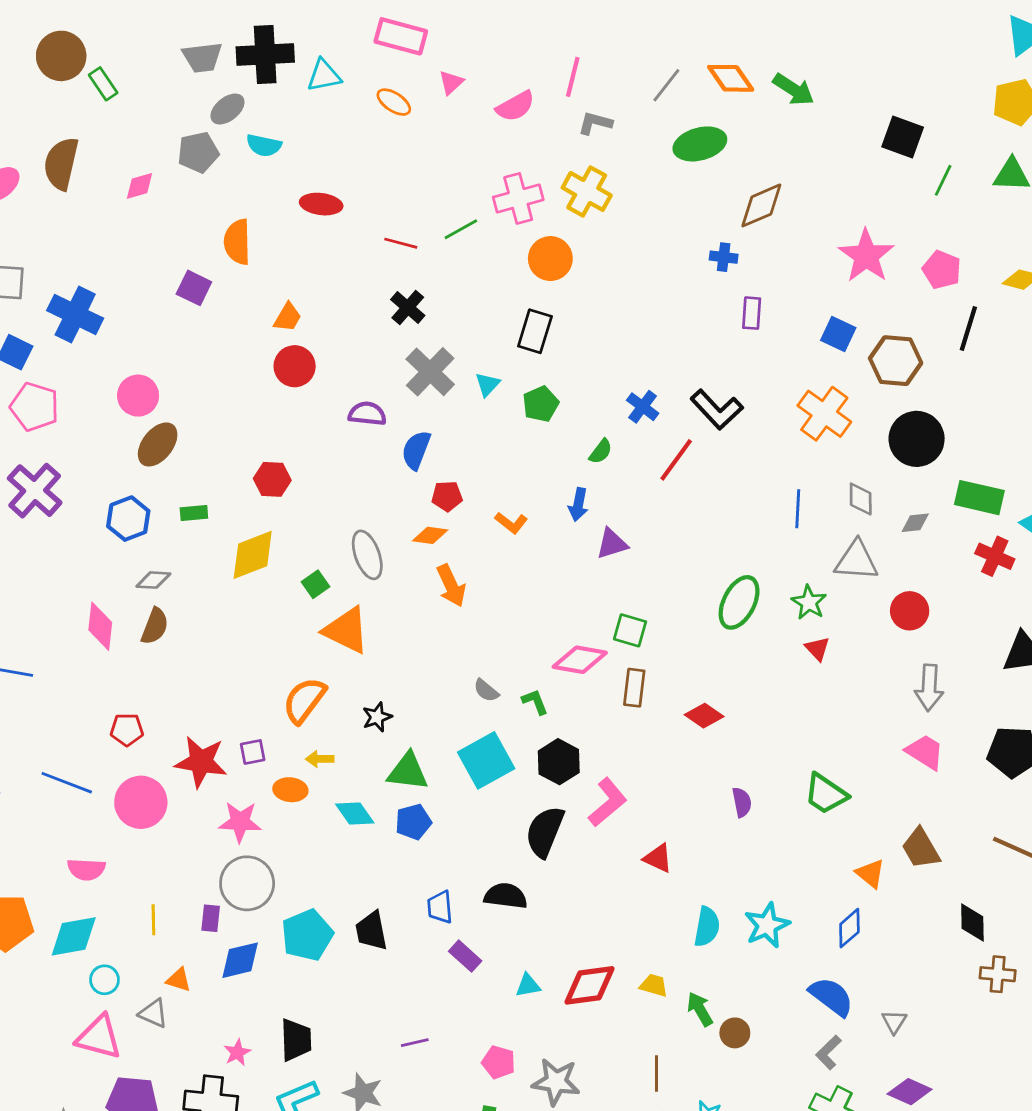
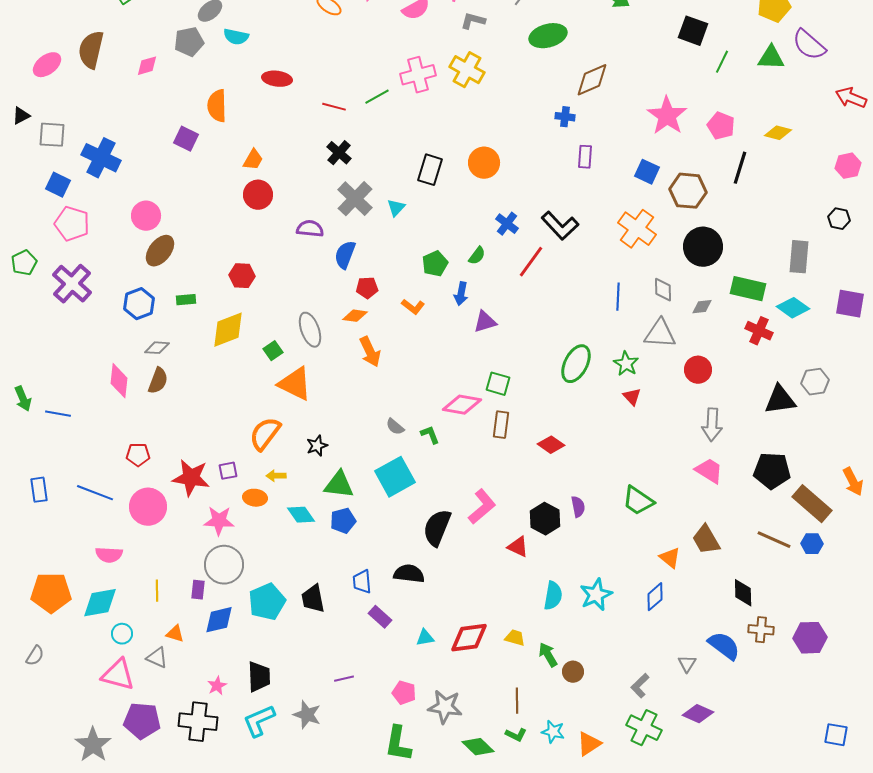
orange circle: (550, 259) -> (484, 163), moved
green pentagon: (541, 404) -> (435, 264), moved
black hexagon: (559, 762) -> (545, 519), moved
blue semicircle: (831, 997) -> (724, 646), moved

